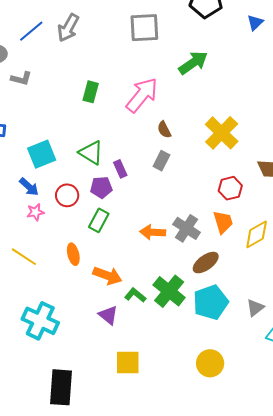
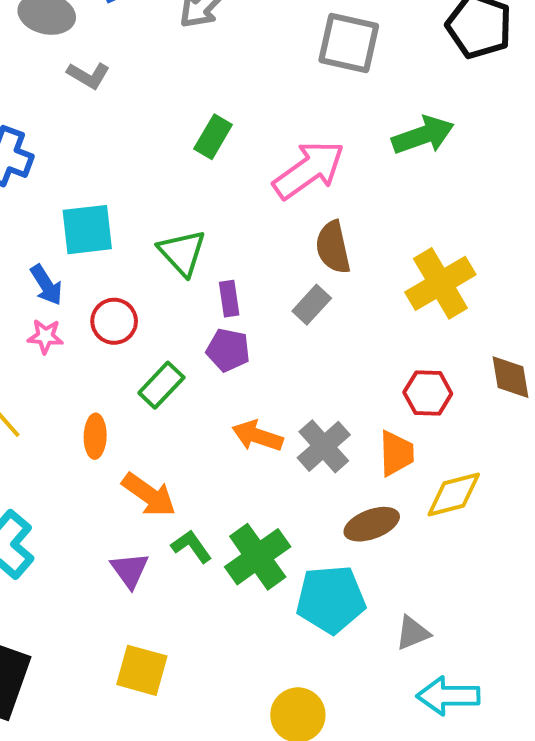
brown semicircle: (164, 130) -> (333, 247), size x1.5
purple pentagon: (101, 187) -> (228, 350), moved
brown ellipse: (206, 263) -> (372, 524), moved

